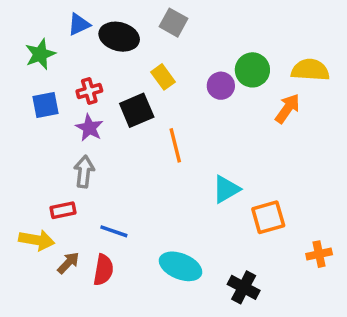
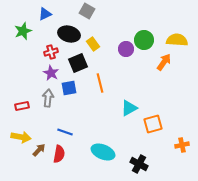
gray square: (174, 23) -> (87, 11), moved
black ellipse: (119, 37) -> (69, 34), moved
blue square: (45, 105) -> (69, 88), moved
red rectangle: (63, 210) -> (22, 106), moved

